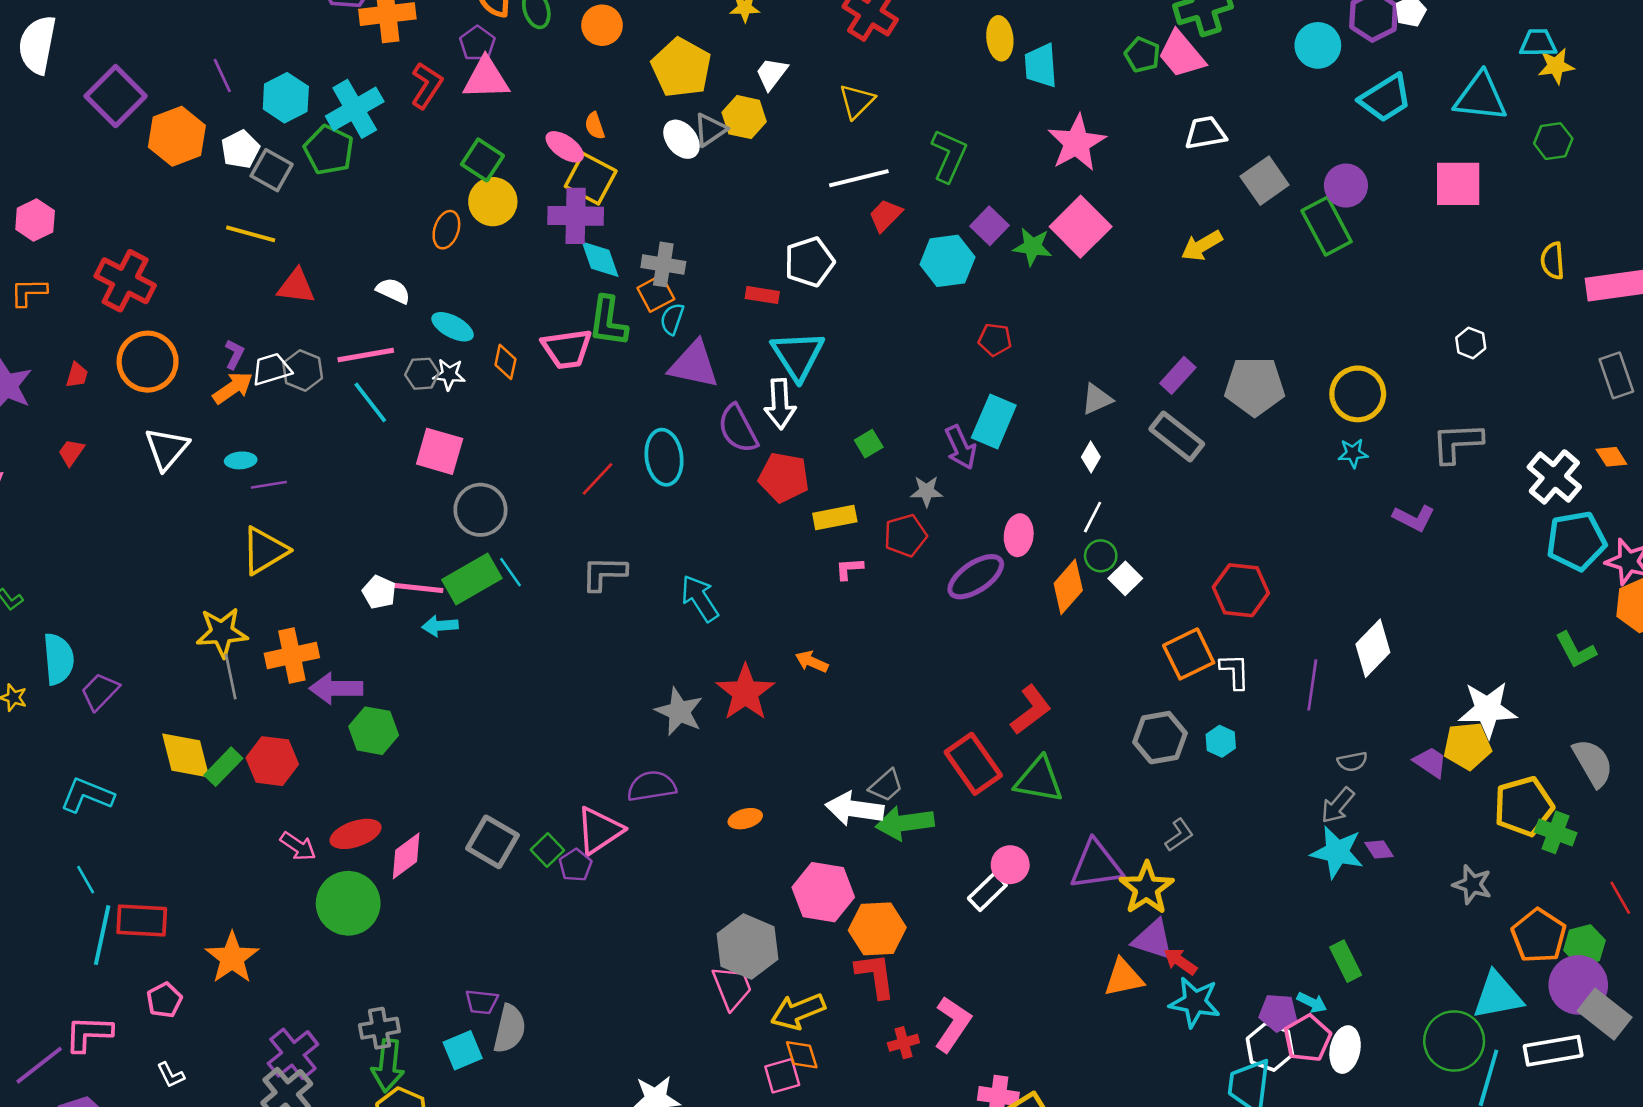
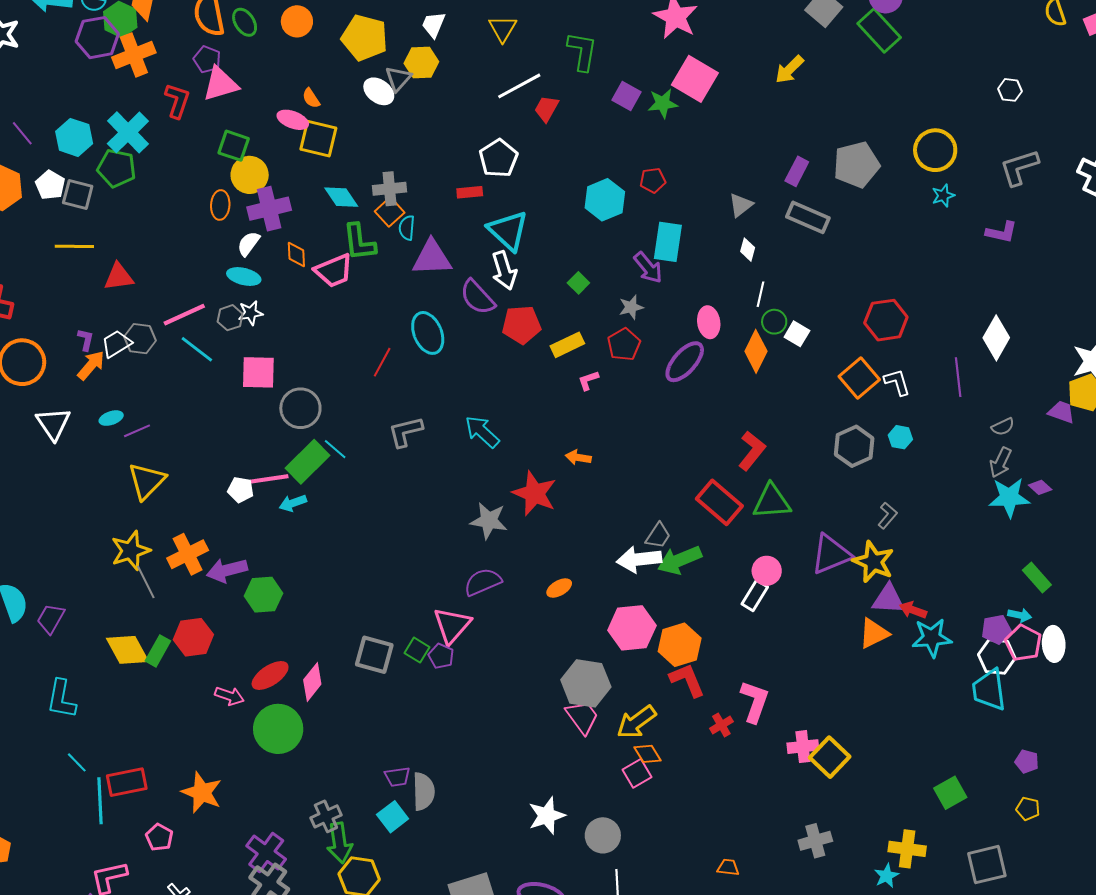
purple cross: (576, 216) -> (269, 209), moved
cyan hexagon: (947, 261) -> (605, 200), moved
white semicircle: (393, 291) -> (249, 244), moved, turned -64
orange diamond: (505, 362) -> (296, 254), moved
cyan L-shape: (87, 795) -> (61, 699), turned -87

